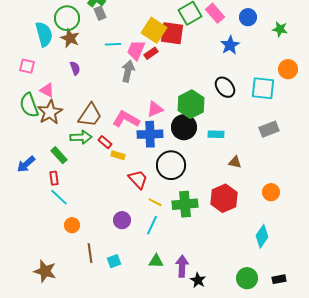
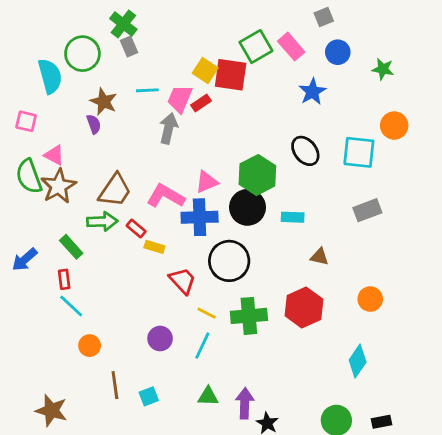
yellow square: (154, 30) -> (205, 71), size x0.7
brown star: (70, 38) -> (104, 102), moved

